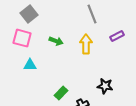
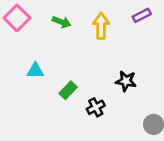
pink square: (22, 38) -> (17, 18), turned 30
cyan triangle: (30, 65) -> (35, 71), moved

